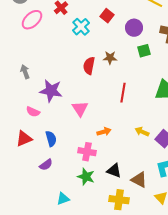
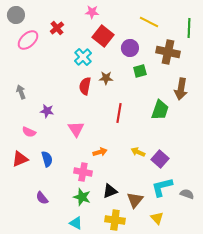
red square: (107, 16) -> (103, 36), size x1.5
cyan cross: (81, 27) -> (83, 57), moved
purple star: (51, 91) -> (47, 111), size x0.6
purple semicircle: (46, 165) -> (42, 198), moved, turned 88
black triangle: (114, 171) -> (110, 191), turned -42
brown triangle: (139, 180) -> (135, 200), turned 42
cyan triangle: (63, 199) -> (76, 223), moved, turned 48

